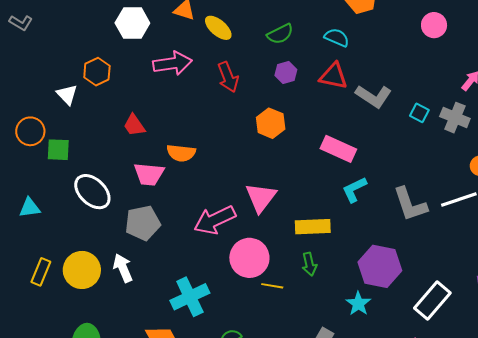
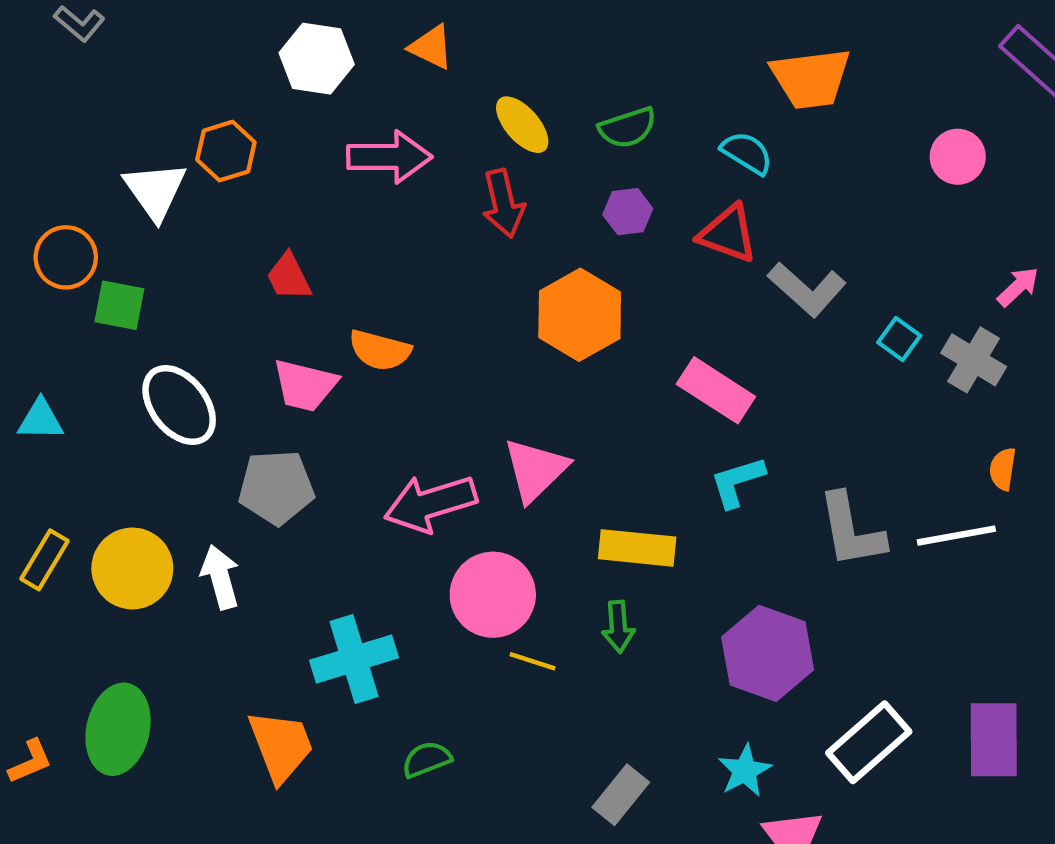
yellow ellipse: (218, 28) -> (522, 125), moved
white triangle: (67, 95) -> (155, 191), size x1.4
orange hexagon: (271, 123) -> (580, 315), size x1.4
cyan star: (358, 304) -> (745, 771), moved

